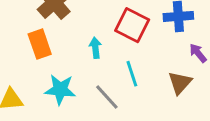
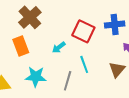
cyan arrow: (95, 48) -> (59, 47), turned -120
gray line: (107, 97) -> (68, 81), turned 60

